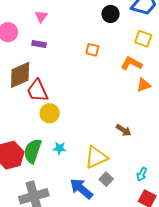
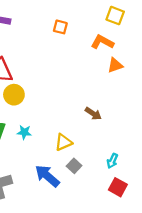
yellow triangle: (96, 157) -> (63, 142), size x0.7

